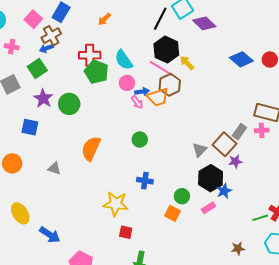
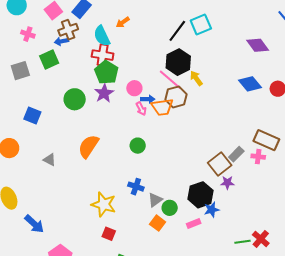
purple diamond: (204, 23) -> (258, 45), moved
cyan semicircle: (124, 60) -> (102, 36), moved
purple star: (43, 98) -> (104, 93), moved
gray triangle: (200, 150) -> (155, 200), moved

